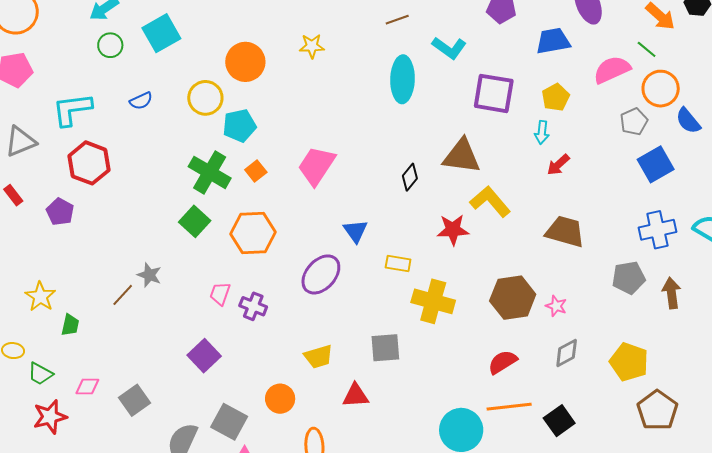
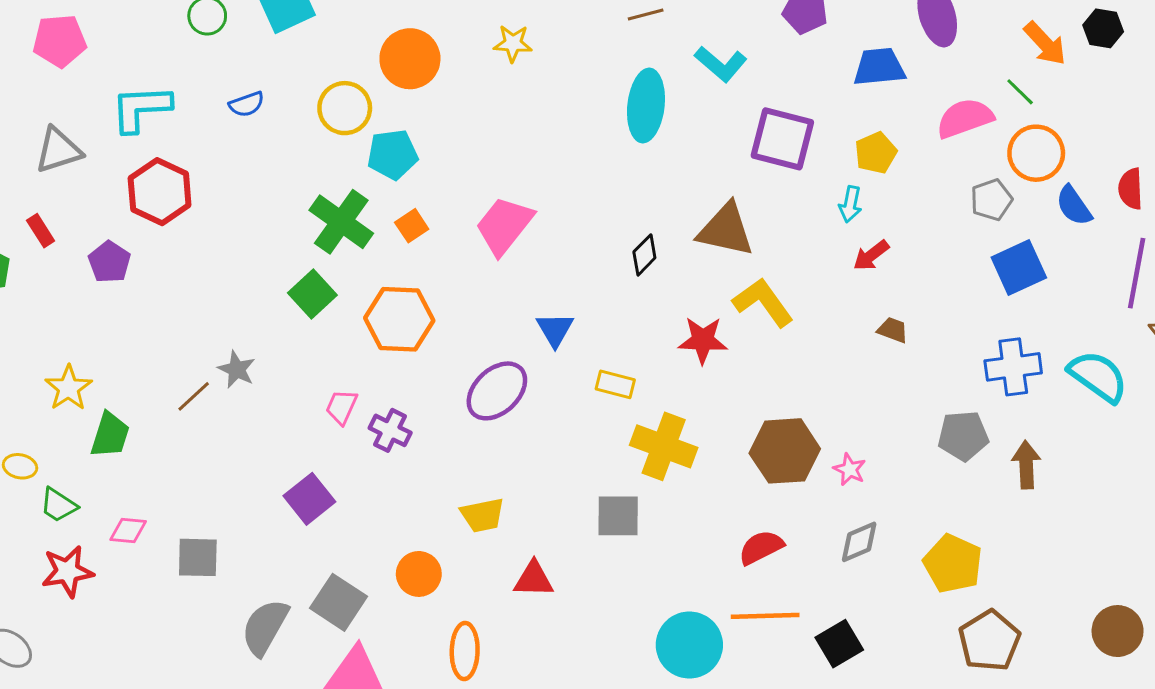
brown trapezoid: (565, 231) -> (893, 330), moved, size x0.5
green trapezoid: (70, 325) -> (110, 435), size x1.4
gray square: (385, 348) -> (618, 516), moved
gray square: (134, 400) -> (198, 557), turned 32

